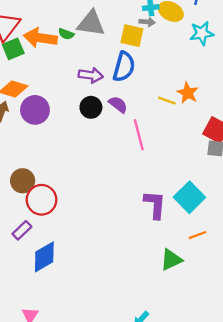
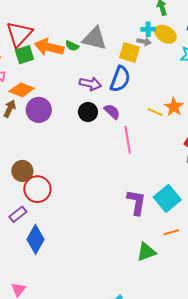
blue diamond: (44, 257) -> (35, 239), turned -36

